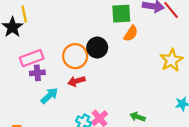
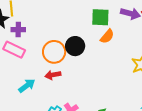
pink rectangle: (32, 58) -> (14, 50), turned 40
purple cross: (37, 73) -> (18, 30), moved

